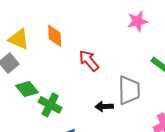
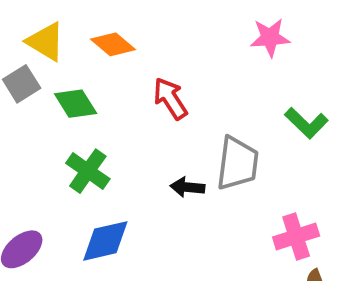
orange diamond: (55, 36) -> (113, 44), turned -55
green diamond: (27, 89) -> (76, 104), moved

